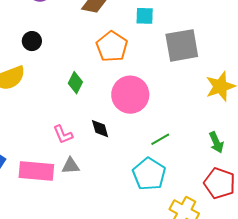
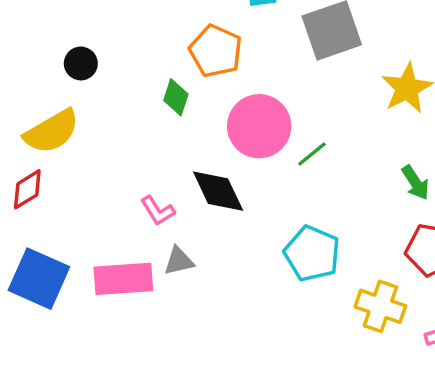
green diamond: (75, 83) -> (176, 97), moved
black diamond: (100, 129) -> (218, 191), size x1.6
green line: (160, 139) -> (312, 154), moved

